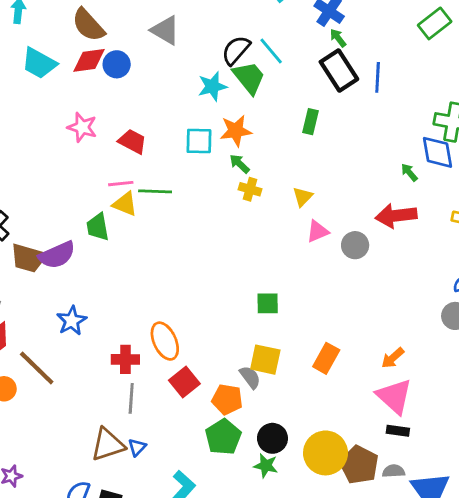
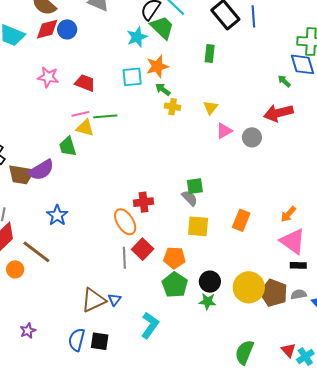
red cross: (125, 359) -> (144, 202), moved
gray semicircle: (250, 377) -> (190, 198), moved
gray line: (131, 398) -> (124, 258), moved

